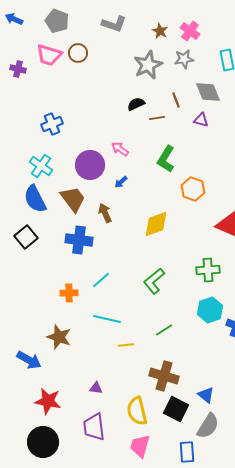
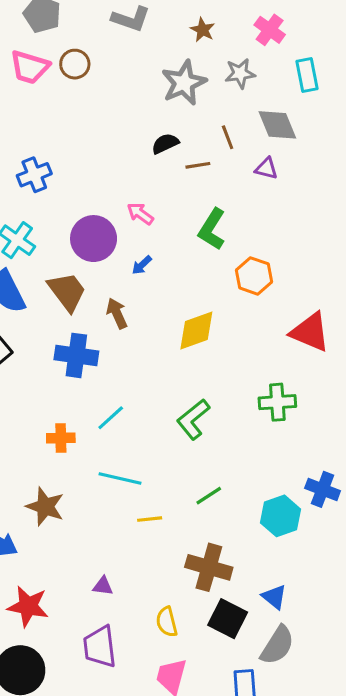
pink cross: (190, 31) -> (270, 30), moved
cyan hexagon: (210, 310) -> (280, 516), moved
yellow semicircle: (137, 411) -> (167, 622), size x0.7

